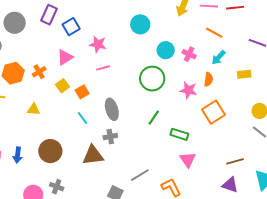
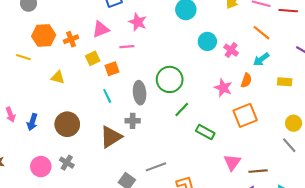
pink line: (103, 68) -> (127, 47), moved
green circle: (152, 79) -> (170, 79), moved
brown triangle: (93, 155) -> (111, 137), turned -35
pink triangle: (188, 160) -> (232, 162), moved

